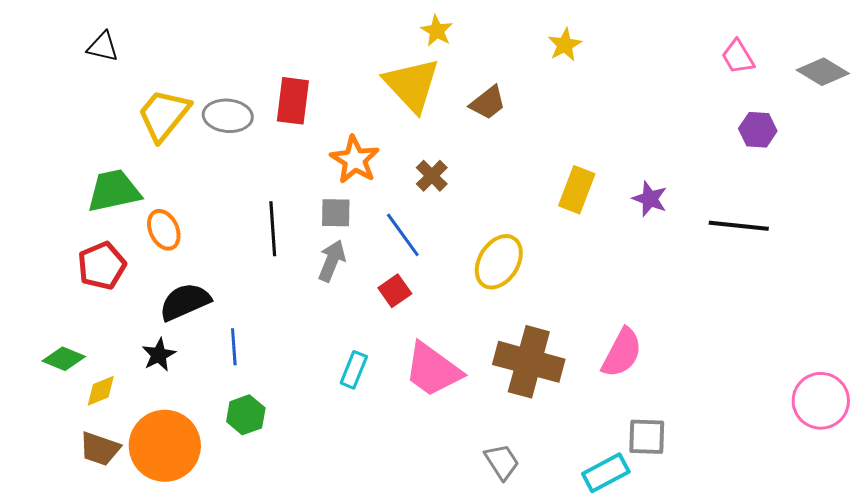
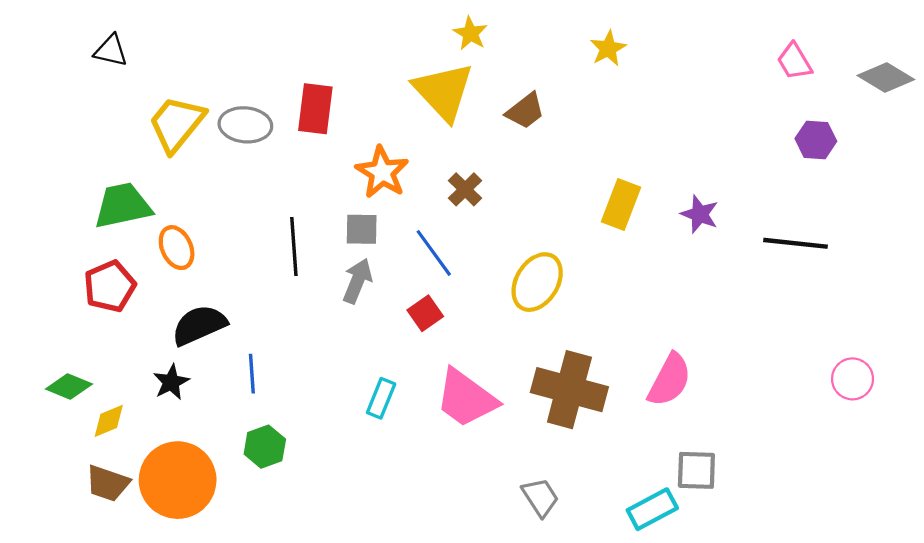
pink circle: (821, 401) -> (853, 379), moved, size x0.7

